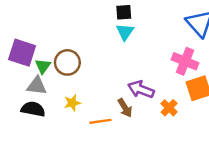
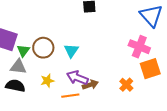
cyan triangle: (125, 32) -> (71, 51), moved
purple arrow: (141, 89) -> (77, 78), moved
brown arrow: (125, 108) -> (90, 85), turned -77

